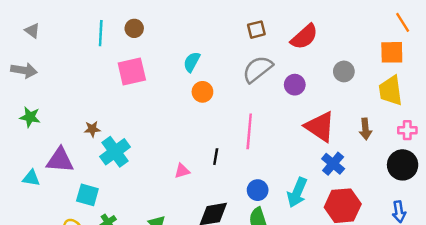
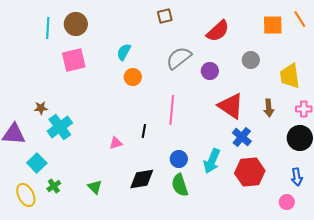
brown circle: (134, 28) -> (76, 24), size x1.5
brown square: (256, 30) -> (165, 16), moved
orange square: (392, 52) -> (273, 25), moved
cyan square: (87, 195) -> (37, 163), turned 30

